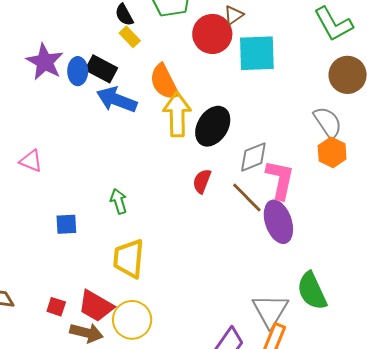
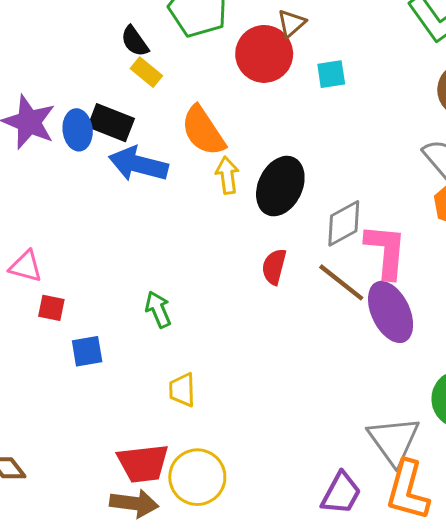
cyan square: (257, 53) -> (331, 74), size x0.5
yellow arrow: (177, 114) -> (227, 175), size x0.6
yellow trapezoid: (129, 259) -> (182, 390), size x0.6
red trapezoid: (96, 306) -> (143, 463), turned -30
red square: (56, 307) -> (51, 308), moved

